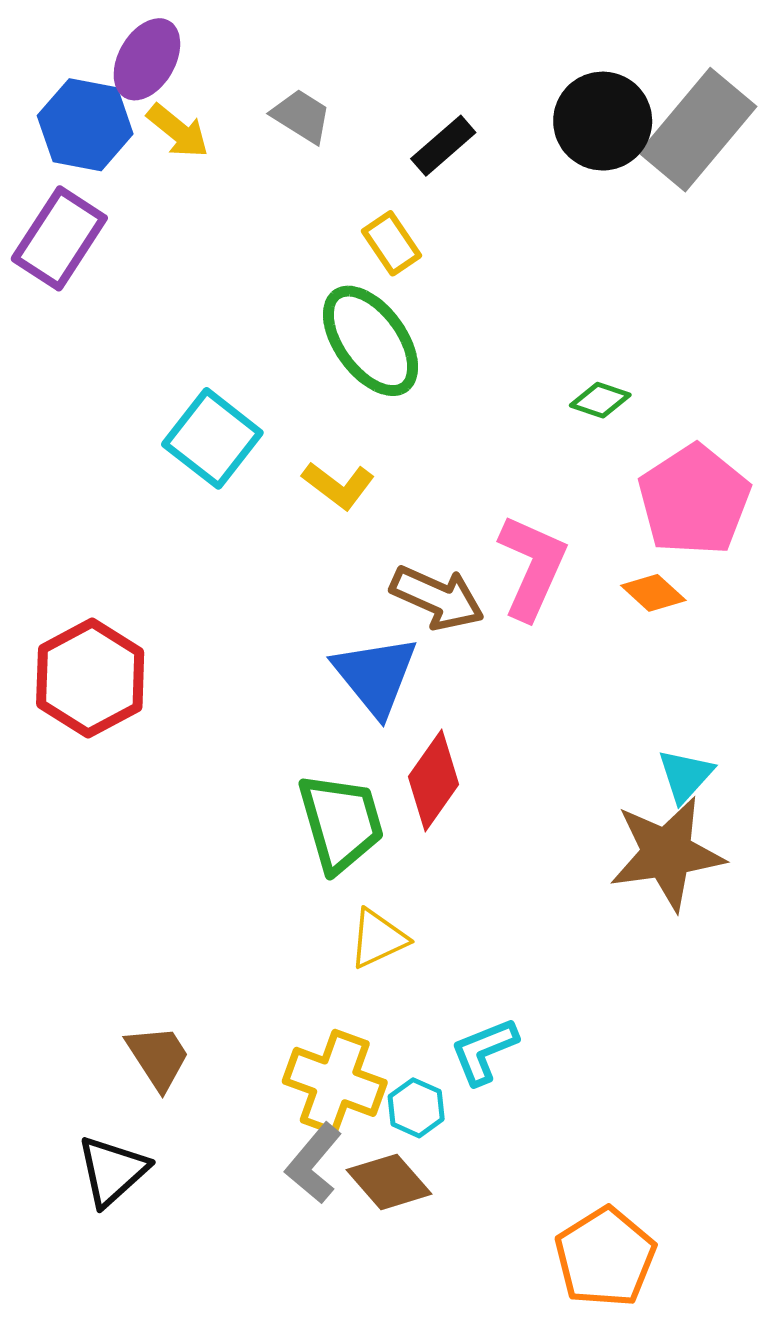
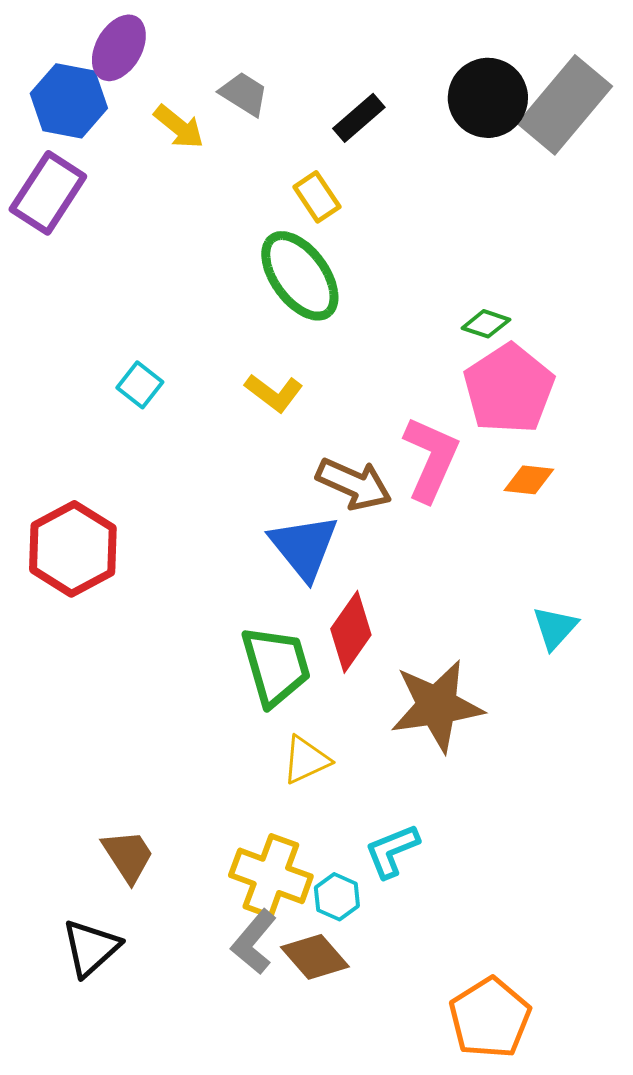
yellow arrow: (178, 131) -> (179, 127), moved
cyan square: (212, 438) -> (140, 385), moved, size x0.6
pink pentagon: (694, 500) -> (509, 389), moved
orange diamond: (653, 593) -> (529, 480), turned -36
brown star: (667, 853) -> (437, 706), moved

